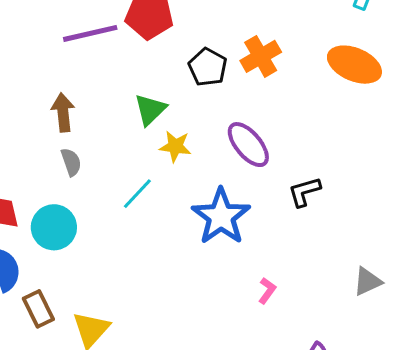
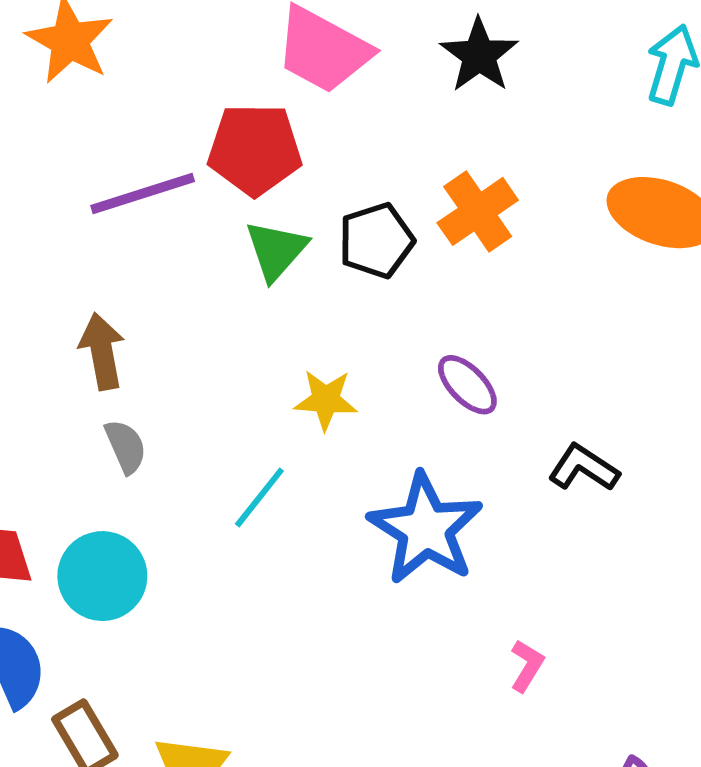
black pentagon: (208, 67) -> (376, 241), turned 30
green triangle: (150, 110) -> (276, 250), moved
purple ellipse: (248, 145) -> (467, 385), size x0.7
black L-shape: (304, 192) -> (584, 468), turned 54

